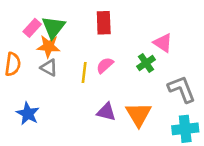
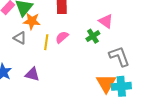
orange star: (48, 46) -> (32, 21), moved
purple triangle: (106, 112) -> (32, 74), moved
orange triangle: (139, 114) -> (106, 83), moved

